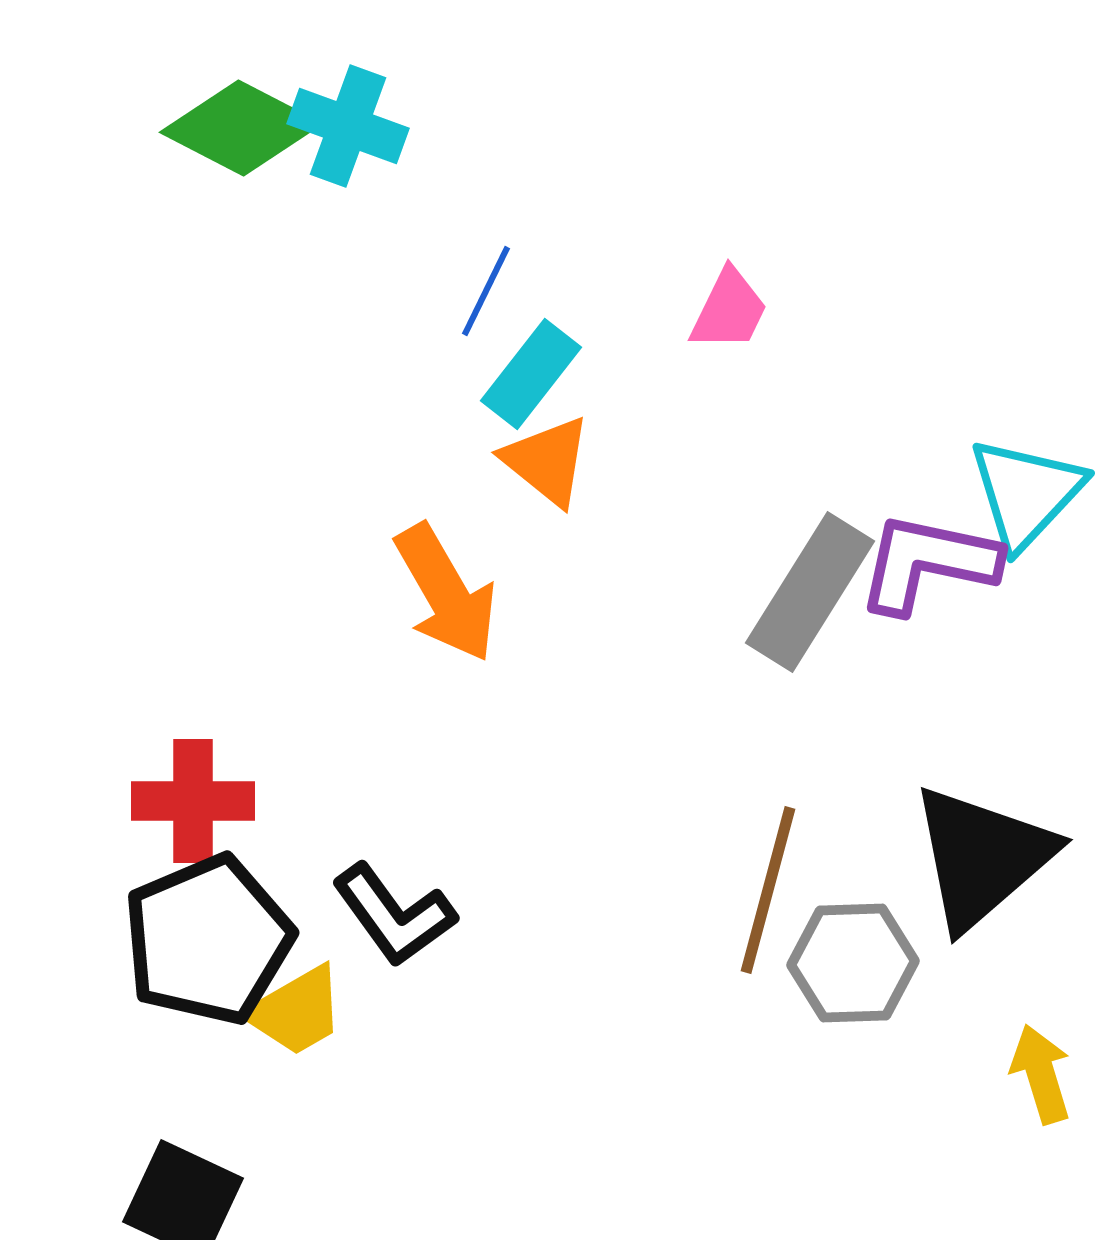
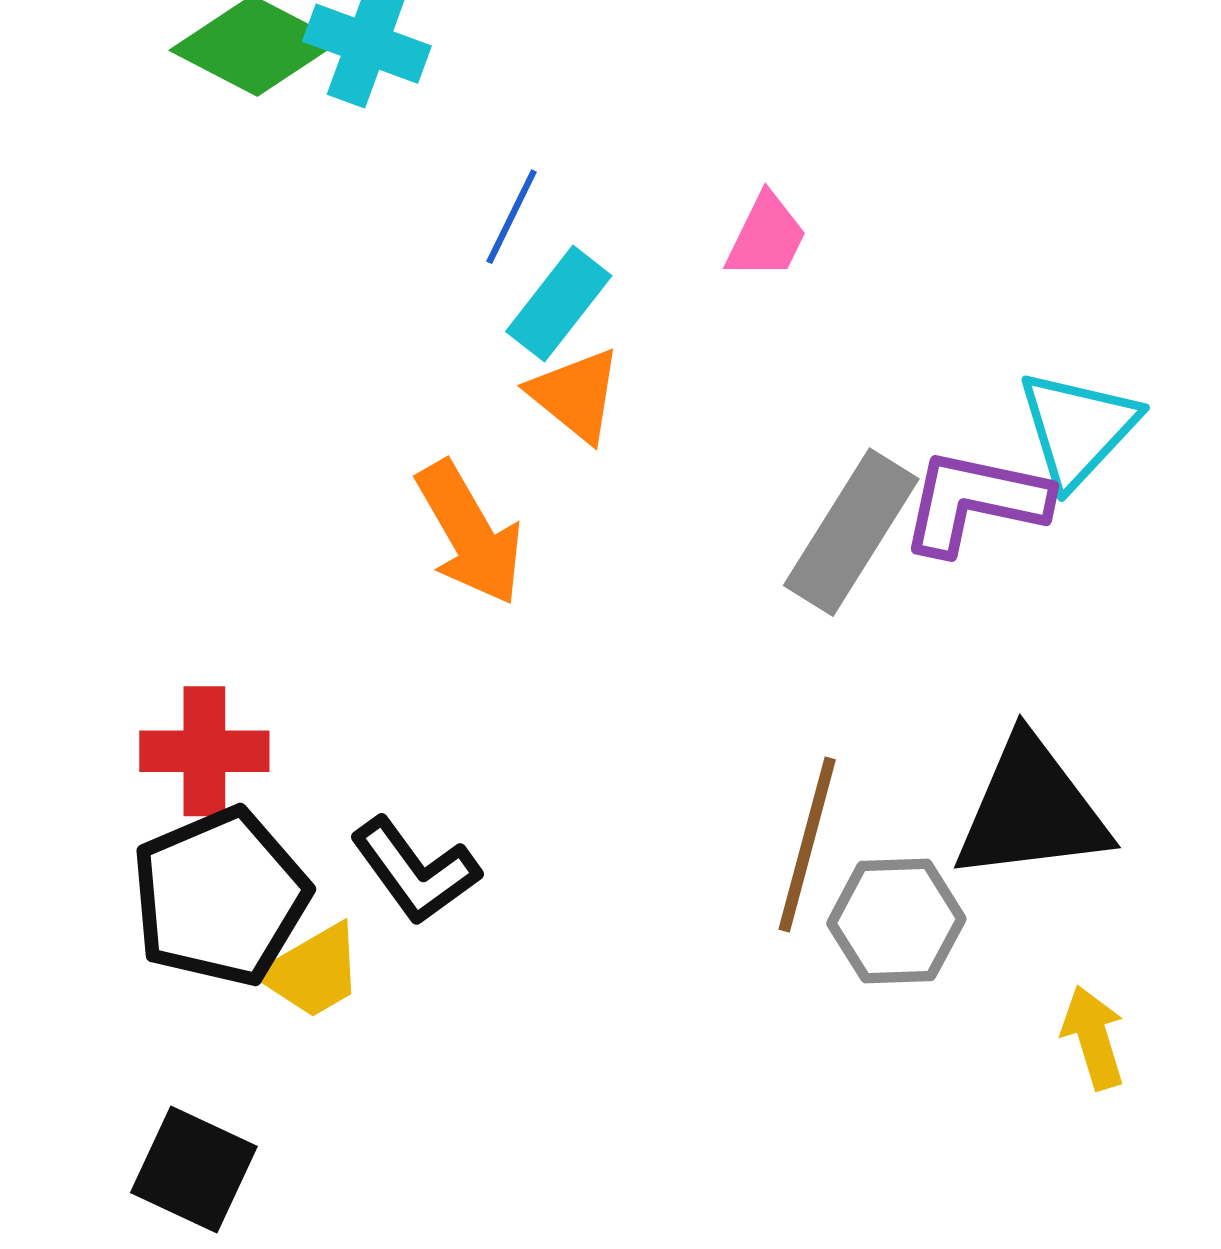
black triangle: (982, 857) -> (1032, 810), turned 34

